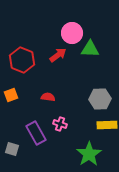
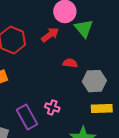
green triangle: (90, 49) -> (84, 28), turned 48
red semicircle: (48, 97) -> (70, 63), moved

